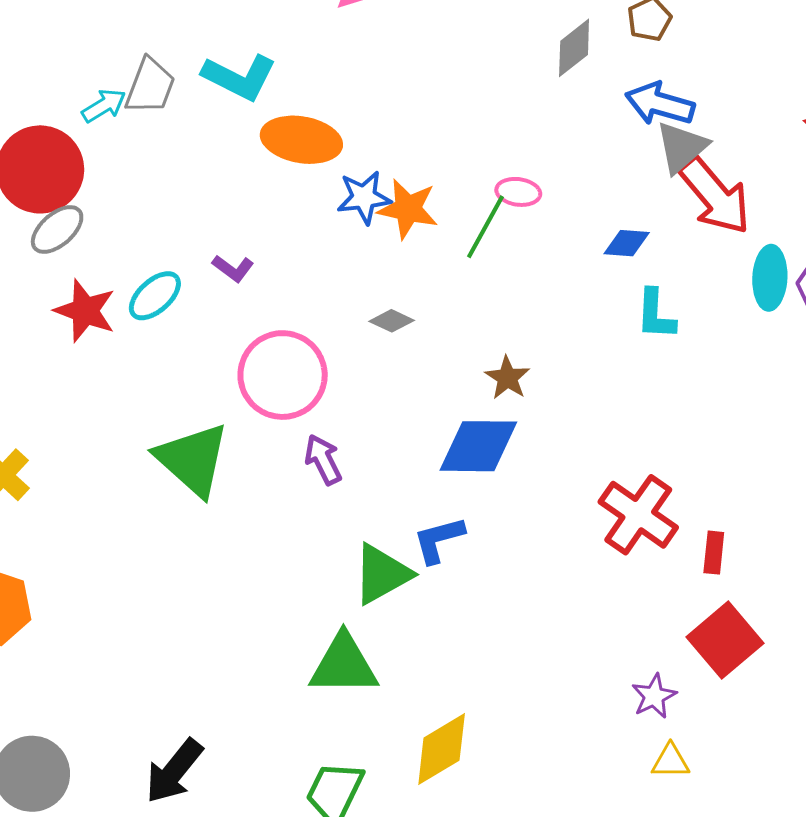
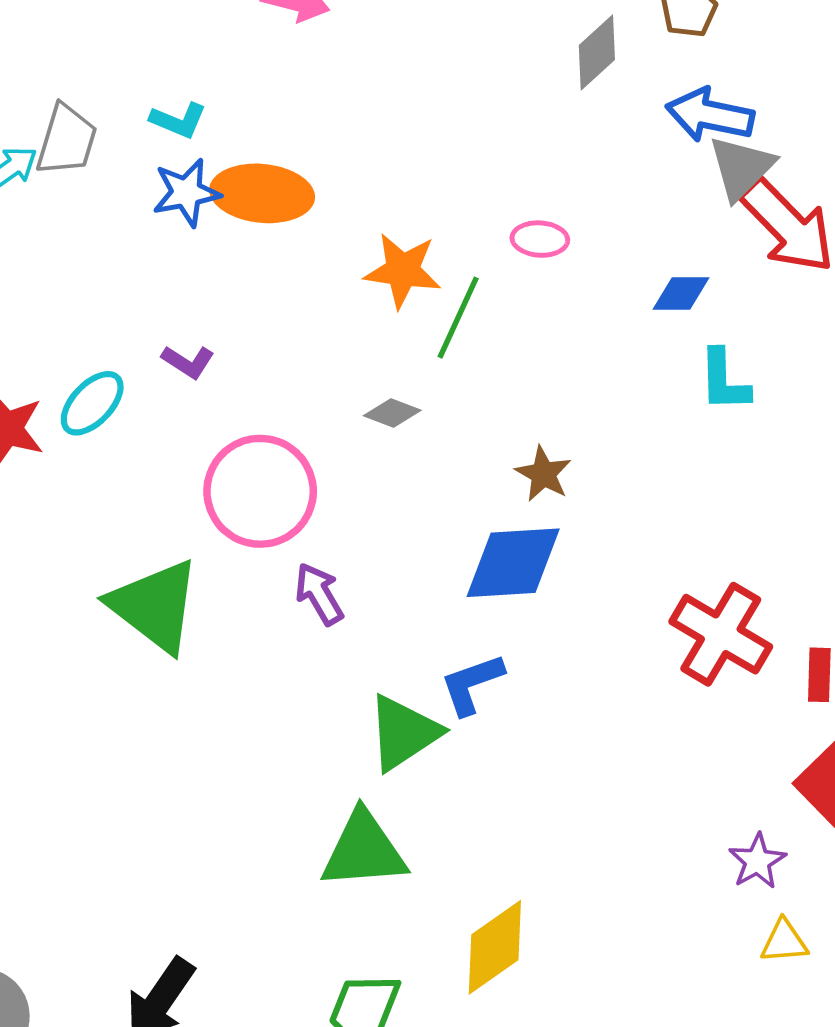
cyan L-shape: (239, 77) -> (178, 120), size x0.6
blue star: (364, 197) -> (186, 193), moved
green line: (486, 227) -> (458, 318), moved

